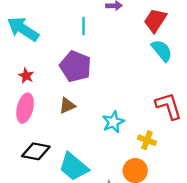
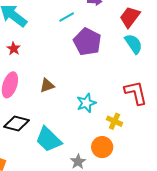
cyan line: (84, 26) -> (67, 17), turned 56
purple pentagon: (75, 66) -> (87, 42), moved
red star: (26, 76) -> (14, 49), moved

